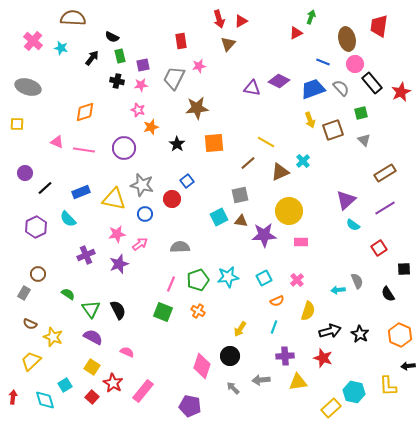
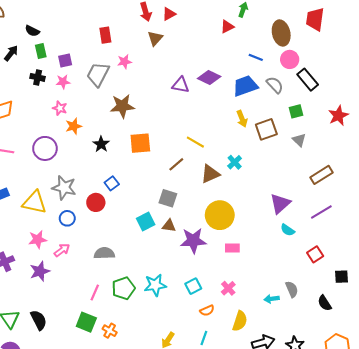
red star: (401, 92) -> (338, 116), moved
gray square: (240, 195) -> (168, 198), turned 30
orange cross: (198, 311) -> (110, 331), moved

